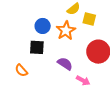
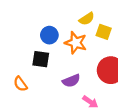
orange star: (66, 31) -> (76, 43), turned -30
purple semicircle: (65, 64) -> (71, 81), turned 119

